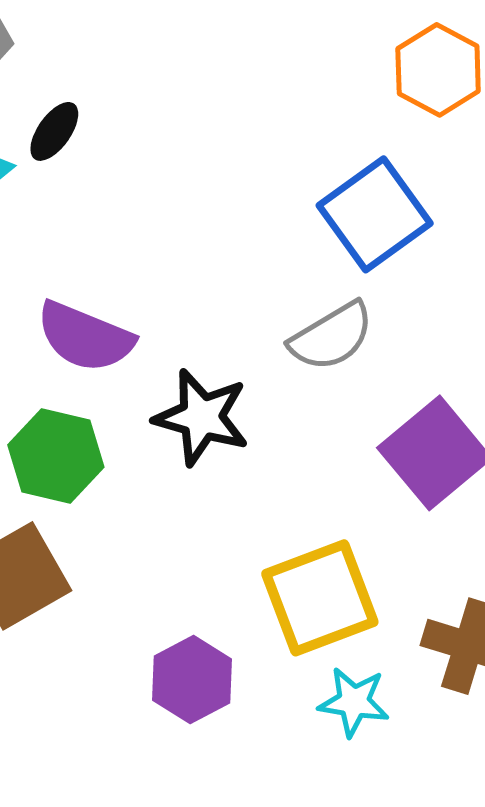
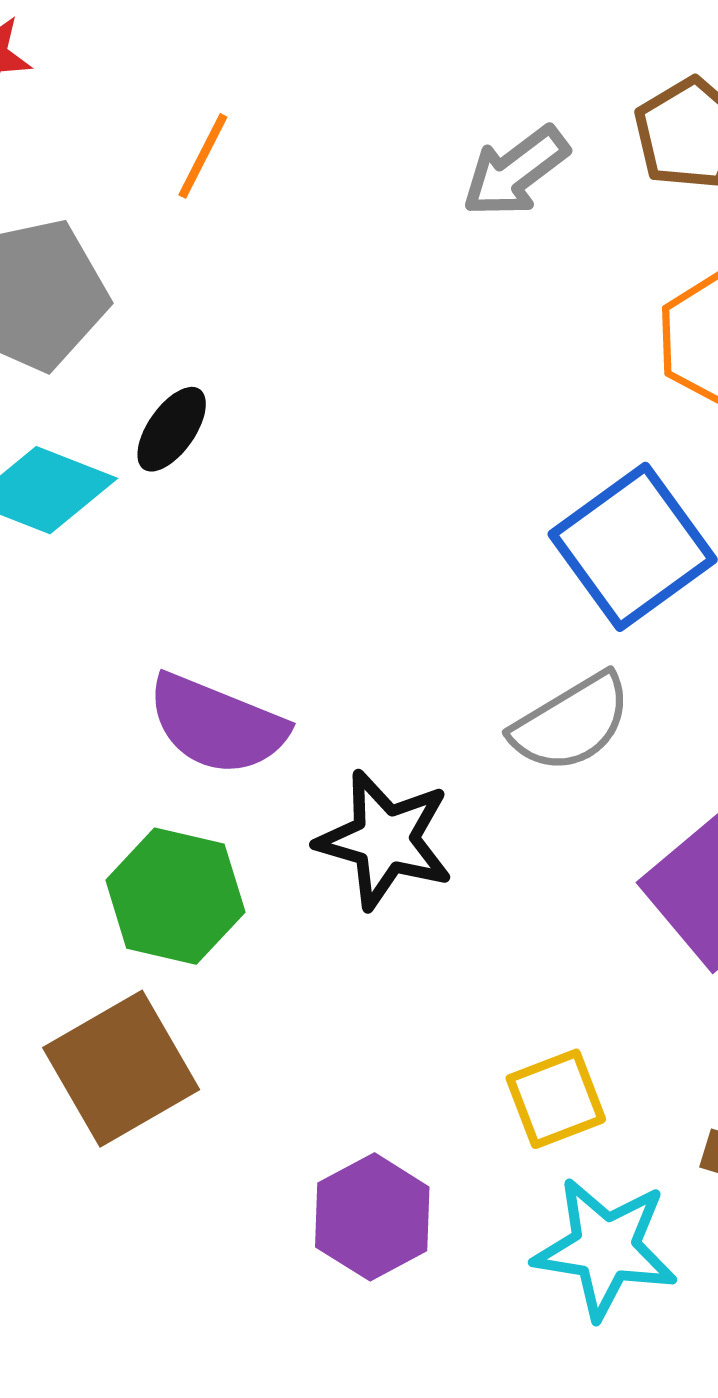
yellow square: (320, 598) -> (556, 1099), size x0.6
cyan star: (354, 702) -> (605, 1248), size x1.4

